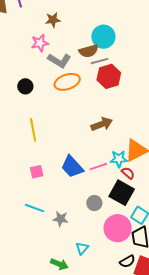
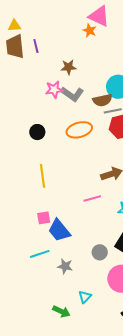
gray L-shape: (59, 60) -> (72, 94), moved
blue trapezoid: (72, 167) -> (59, 230), moved
pink line: (98, 167) -> (92, 199), moved
cyan line: (35, 208) -> (40, 254), turned -42

